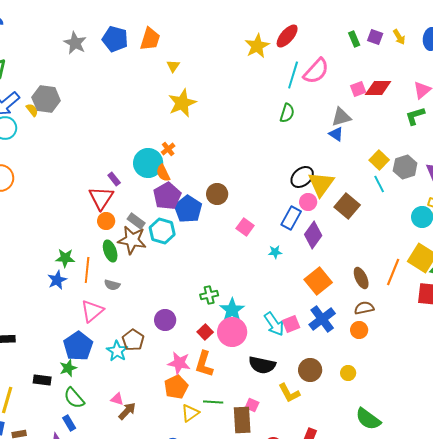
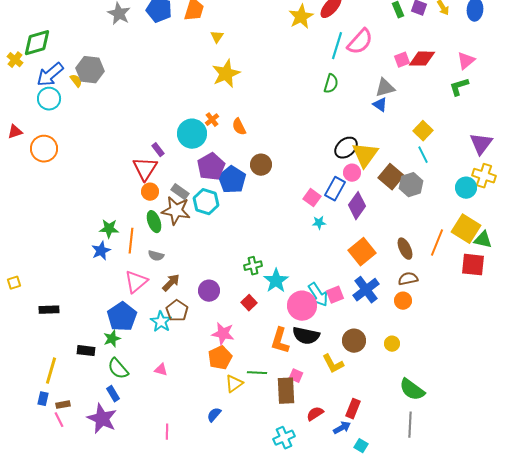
gray hexagon: (405, 167) -> (411, 185), moved
orange semicircle: (163, 173) -> (239, 127), moved
pink square: (245, 227) -> (312, 198), moved
pink circle: (232, 332) -> (302, 306), moved
orange L-shape: (204, 364) -> (280, 341), moved
brown arrow: (127, 411) -> (171, 283), moved

